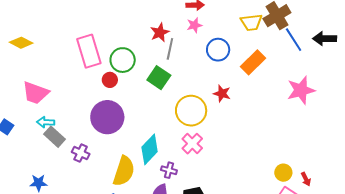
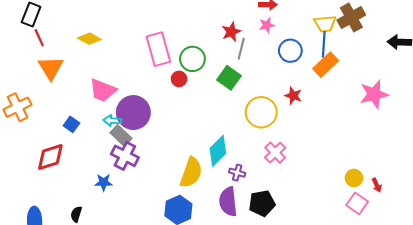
blue line: (294, 40) -> (324, 44), moved, turned 35
purple circle: (107, 117) -> (133, 113), moved
pink cross: (192, 144) -> (275, 153), moved
purple cross: (81, 153) -> (125, 156), moved, size x1.5

